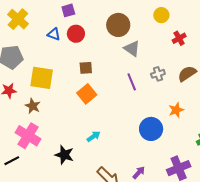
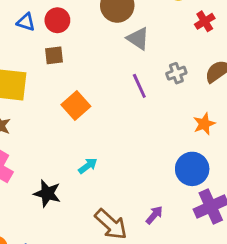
brown square: (86, 68) -> (54, 55), moved
blue circle: (151, 129) -> (192, 169), moved

